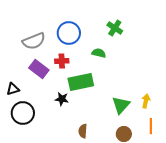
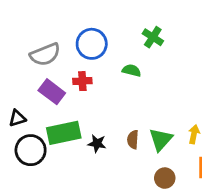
green rectangle: (81, 82) -> (64, 133), moved
black star: (62, 99) -> (97, 143), moved
brown semicircle: (83, 131) -> (133, 140), moved

